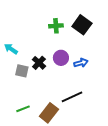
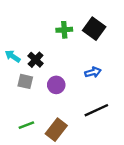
purple circle: (61, 58) -> (56, 85), moved
black cross: (39, 63) -> (36, 60), moved
black line: (72, 97) -> (96, 110), moved

